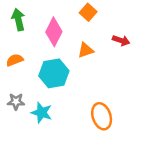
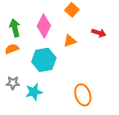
green arrow: (18, 20) -> (15, 28), moved
cyan star: (42, 113) -> (34, 92), turned -30

